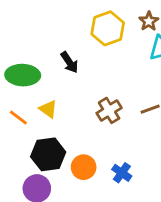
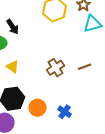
black arrow: (69, 62) -> (13, 27), moved

